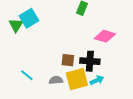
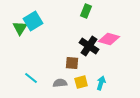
black cross: (90, 61) -> (89, 46), moved, turned 30
yellow square: (77, 79) -> (81, 82), size x0.6
cyan arrow: (97, 80) -> (101, 83), turned -48

